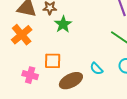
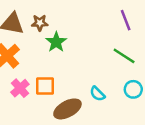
pink cross: (30, 75) -> (20, 88), moved, turned 35

